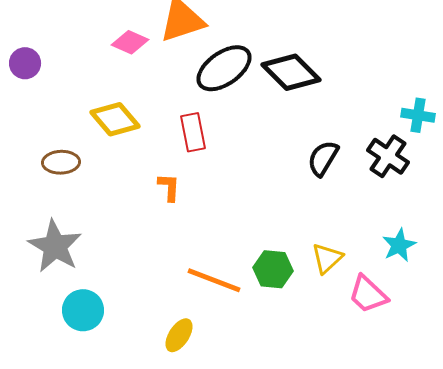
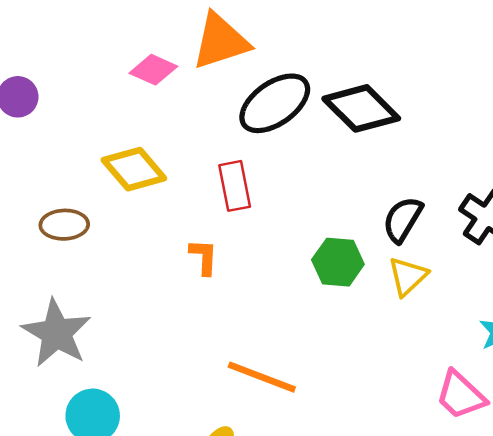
yellow triangle: (327, 258) -> (408, 276), moved
green hexagon: (273, 269) -> (338, 262), moved

